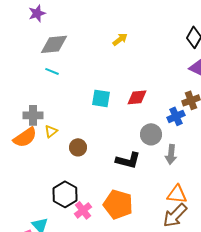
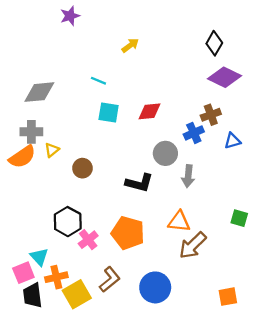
purple star: (37, 13) -> (70, 16), moved
gray diamond: (54, 44) -> (39, 92), moved
cyan line: (52, 71) -> (98, 81), moved
orange triangle: (177, 194) -> (179, 222), moved

